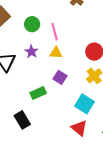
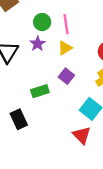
green circle: (32, 24) -> (42, 22), moved
yellow triangle: (56, 53) -> (65, 48), turned -40

